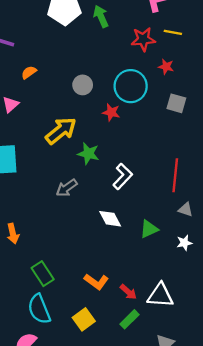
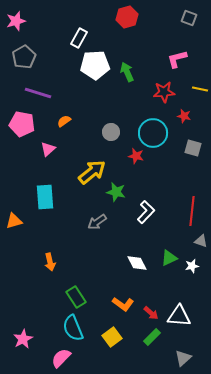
yellow line: (173, 32) -> (200, 89), moved
white diamond: (110, 219) -> (137, 263), moved
white star: (184, 243) -> (192, 266), moved

